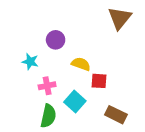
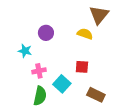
yellow semicircle: (81, 64) -> (85, 34), moved

